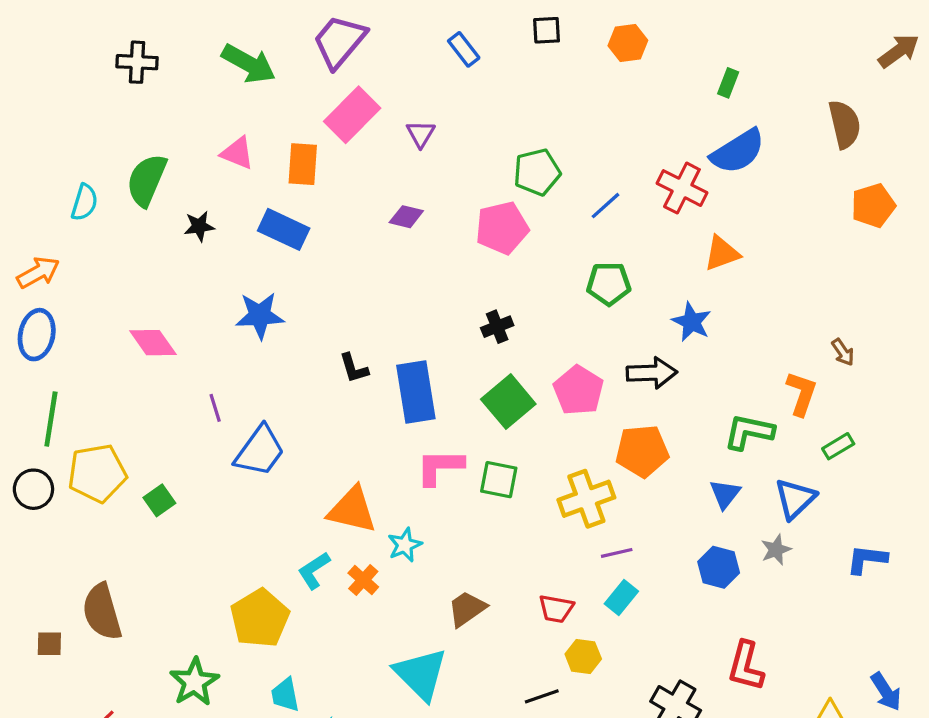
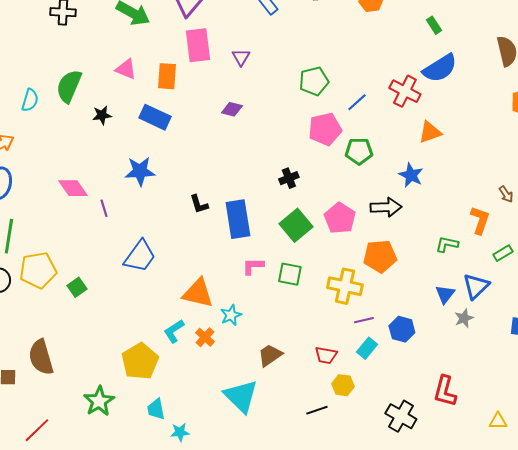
green rectangle: (728, 83) -> (434, 25), turned -54
pink rectangle: (352, 115) -> (198, 45), turned -52
pink pentagon: (502, 228) -> (325, 129), moved
purple line: (215, 408) -> (104, 208), moved
green L-shape: (749, 432) -> (447, 244), size x0.7
pink L-shape: (440, 467) -> (253, 266), size x0.7
blue triangle: (725, 494) -> (445, 294), moved
yellow cross: (586, 499) -> (345, 286), turned 32
blue hexagon: (719, 567) -> (402, 329), moved

